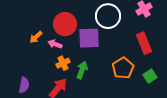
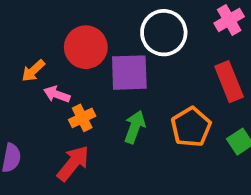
pink arrow: (55, 44) -> (57, 94), moved
green arrow: (82, 70) -> (135, 127), moved

